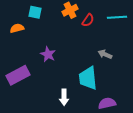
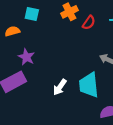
purple star: (48, 54) -> (26, 57), moved
white arrow: (64, 97) -> (60, 87), moved, turned 35

